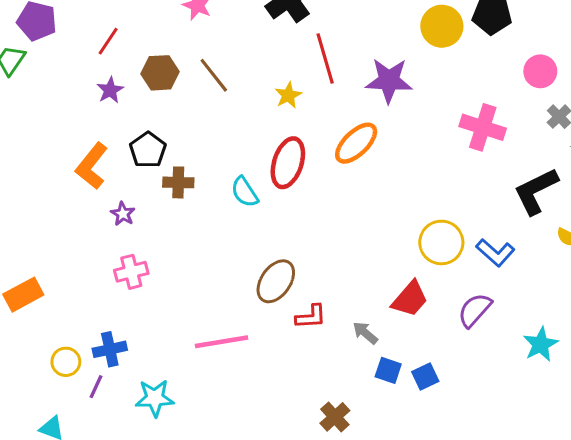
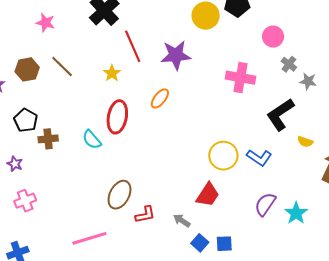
orange ellipse: (356, 143) -> (160, 98), size x0.7
purple semicircle: (475, 310) -> (265, 204), moved
blue square: (388, 370) -> (200, 243), turned 30
blue square: (425, 377) -> (224, 244), turned 30

